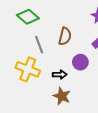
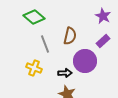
purple circle: (80, 62) -> (85, 61), size x1.5
yellow cross: (28, 69) -> (34, 68), size x0.7

